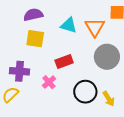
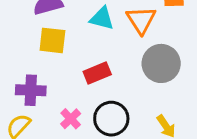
pink cross: (49, 82) -> (71, 119), moved
black circle: (85, 92) -> (111, 119), moved

